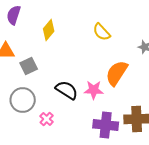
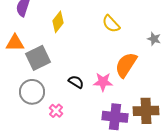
gray square: (29, 66) -> (38, 58), size x1.4
black semicircle: (67, 90) -> (76, 82), size x0.7

